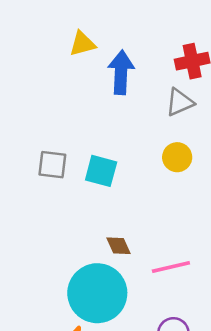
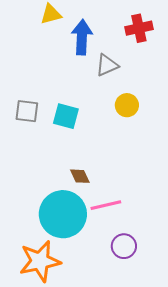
gray triangle: (180, 102) -> (107, 65), moved
pink line: (171, 267) -> (106, 205), moved

